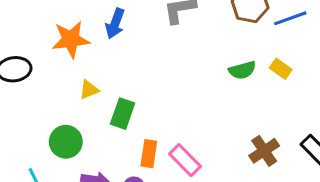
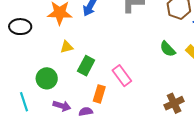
green semicircle: (242, 70) -> (168, 49), turned 54
pink rectangle: (185, 160) -> (122, 76), moved

